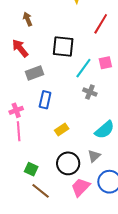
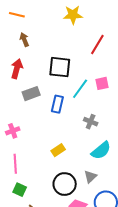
red arrow: (20, 48) -> (17, 69), turned 54
gray cross: (90, 92) -> (91, 122), moved
blue rectangle: (45, 100) -> (57, 104), moved
pink line: (19, 131) -> (15, 164), moved
green square: (31, 169) -> (20, 190), moved

